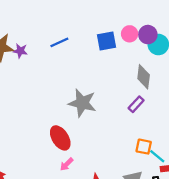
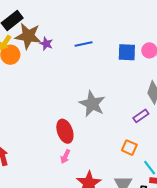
orange square: (144, 147) -> (129, 148), moved
pink arrow: (67, 164) -> (65, 157), turned -32

